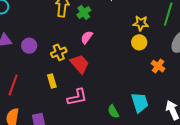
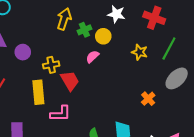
pink semicircle: (87, 37) -> (92, 57), moved
yellow circle: (139, 42) -> (103, 36), moved
yellow rectangle: (52, 81) -> (38, 92), size x1.6

